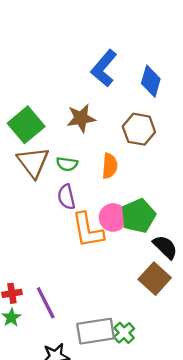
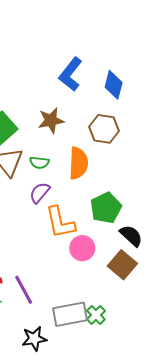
orange semicircle: (110, 166) -> (78, 163), size x1.4
purple semicircle: (66, 197) -> (40, 193), turned 55
pink circle: (113, 217) -> (82, 248), moved

